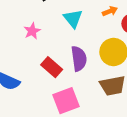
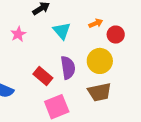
pink star: (32, 31) -> (18, 34), moved

